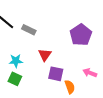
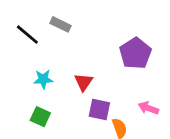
gray rectangle: (29, 30) -> (60, 24), moved
cyan star: (16, 61) -> (43, 79), moved

